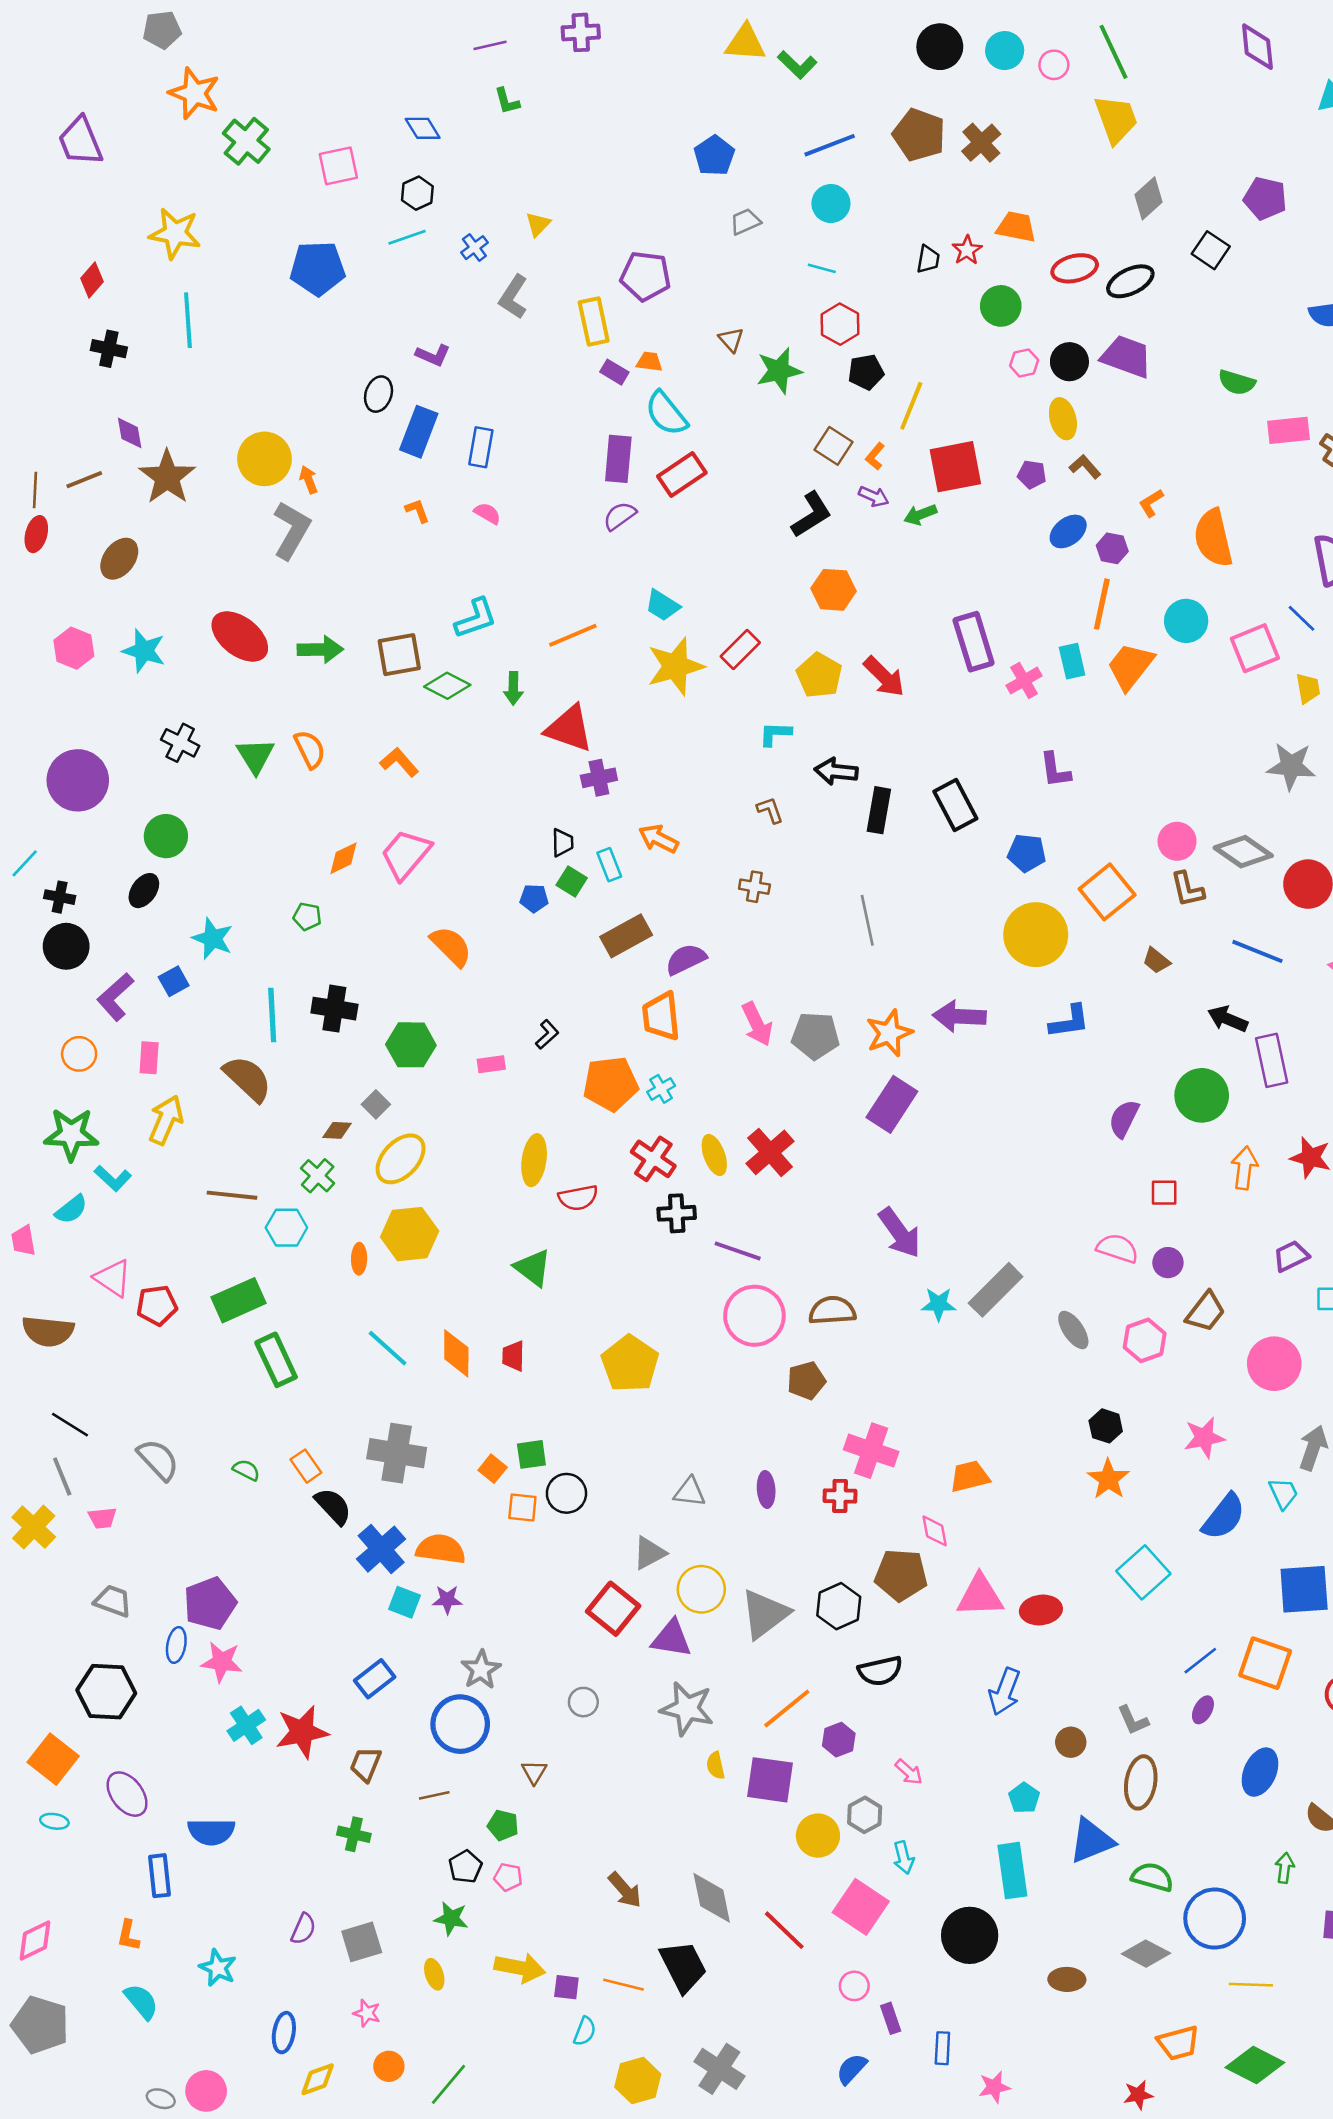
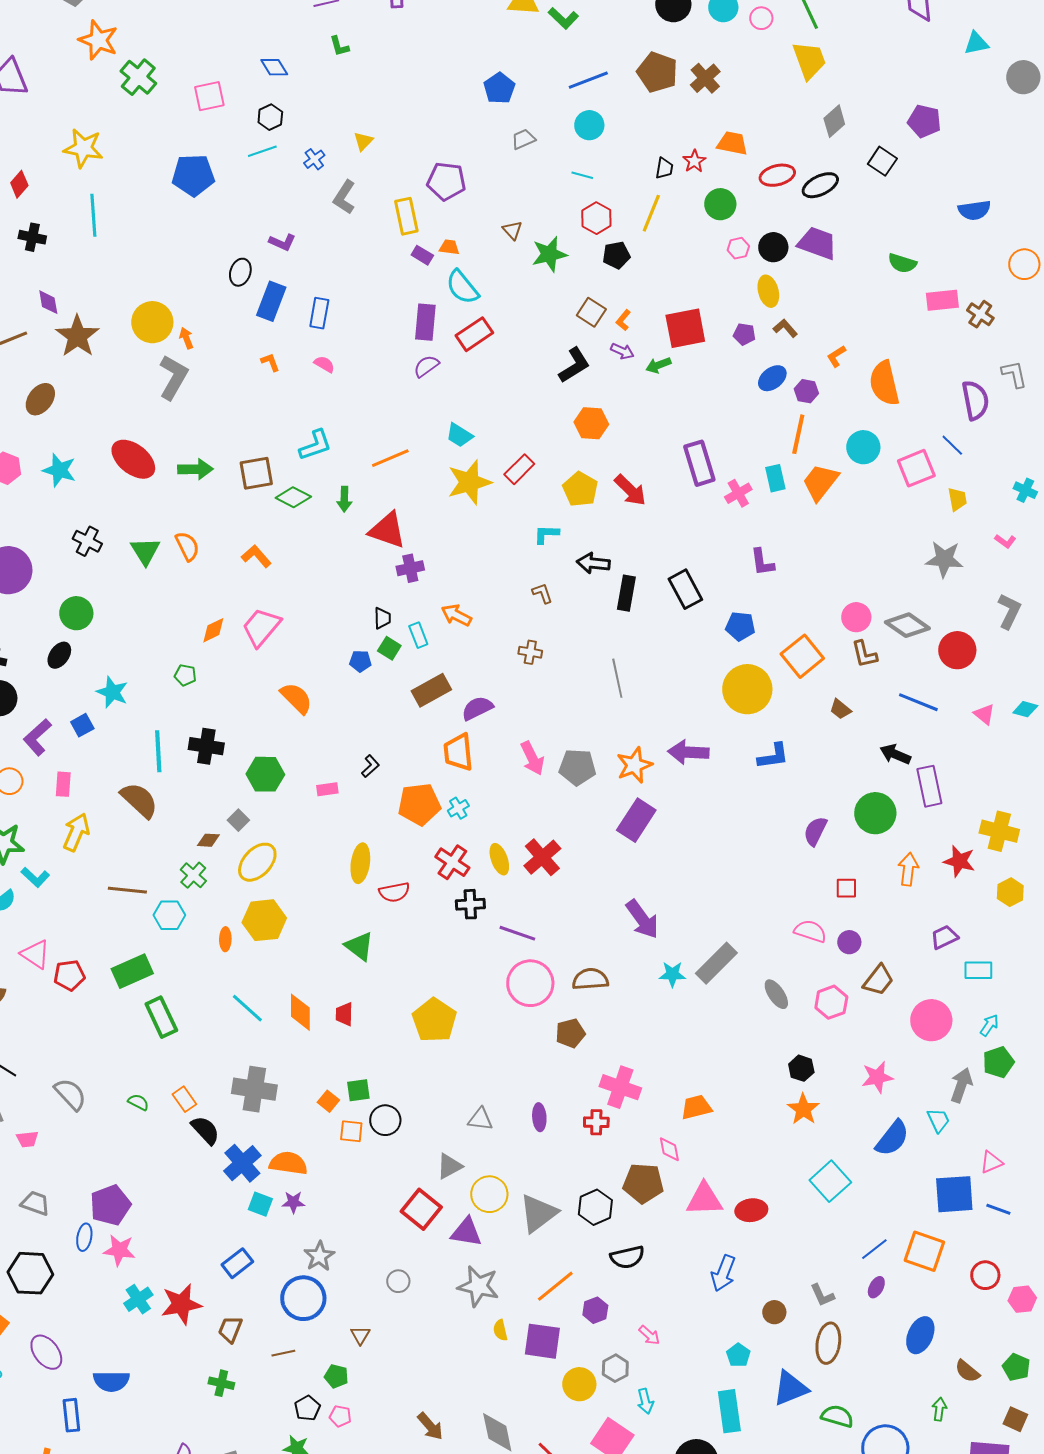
yellow line: (911, 406) -> (651, 213), moved

